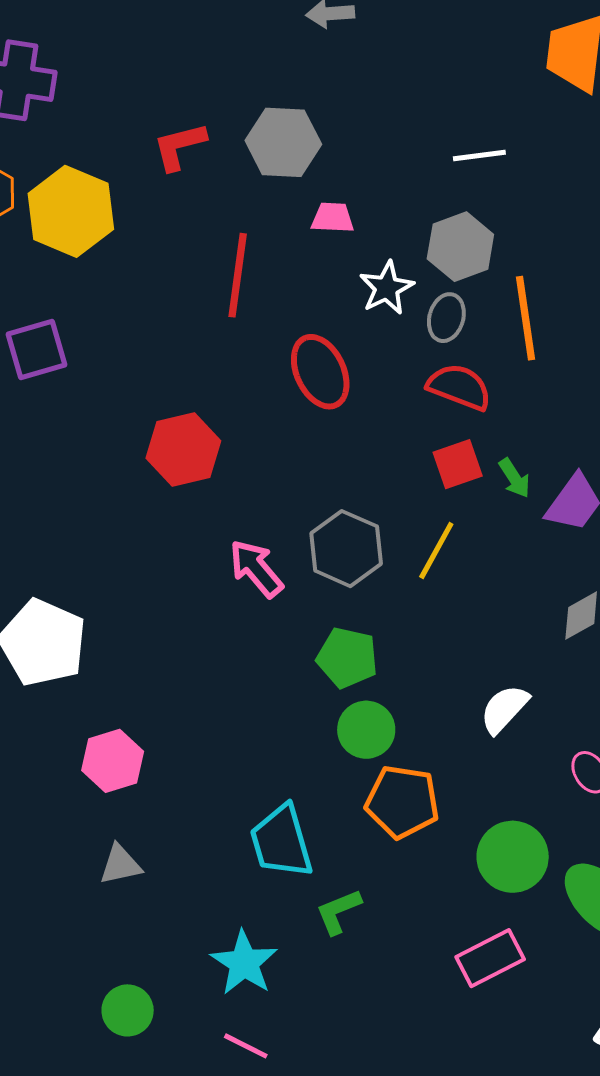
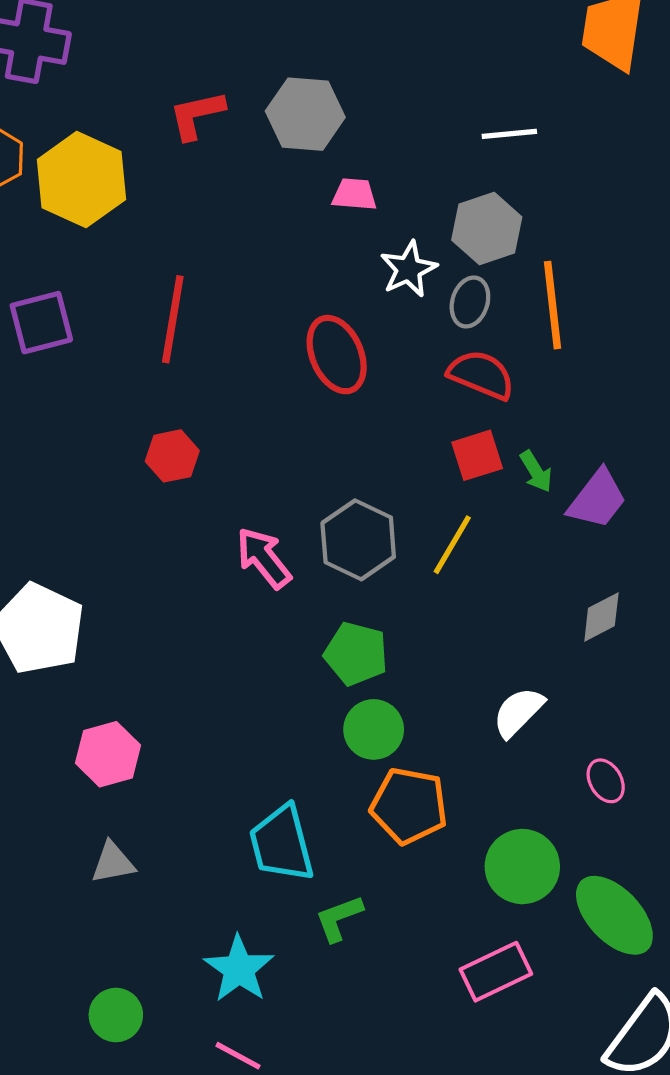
red line: (238, 275) -> (173, 319), moved
red hexagon: (183, 449) -> (172, 456), moved, size x0.7

